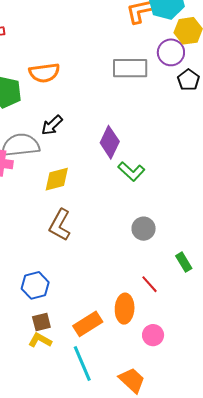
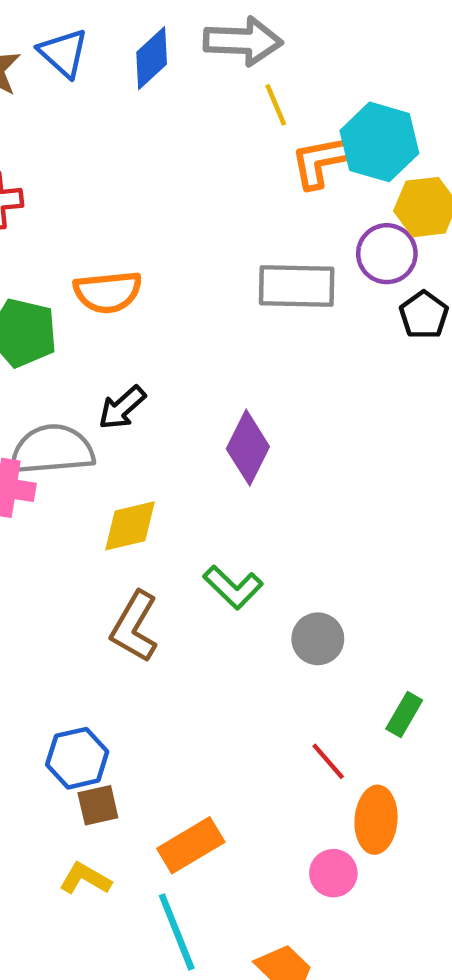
green L-shape: (131, 171) -> (233, 587), moved
green rectangle: (184, 262) -> (404, 714), turned 60
orange ellipse: (125, 309) -> (376, 820), moved
brown square: (41, 322) -> (98, 805), moved

